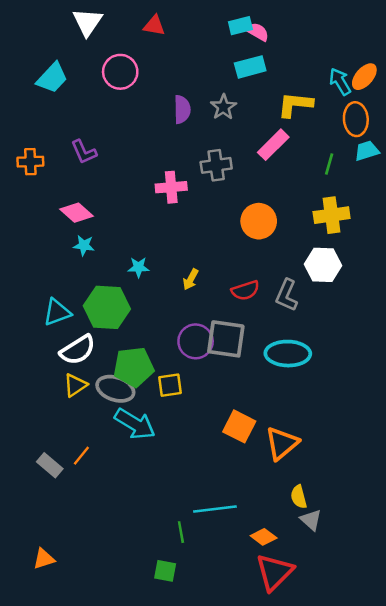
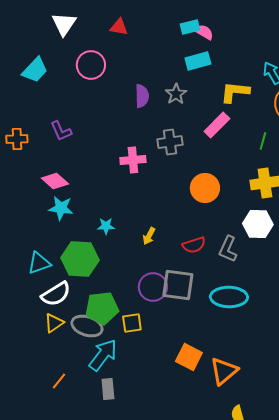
cyan star: (84, 245) -> (61, 208), size x1.4
cyan arrow: (135, 424) -> (103, 355), turned -84
gray rectangle: (50, 465) -> (108, 389), moved, turned 45

